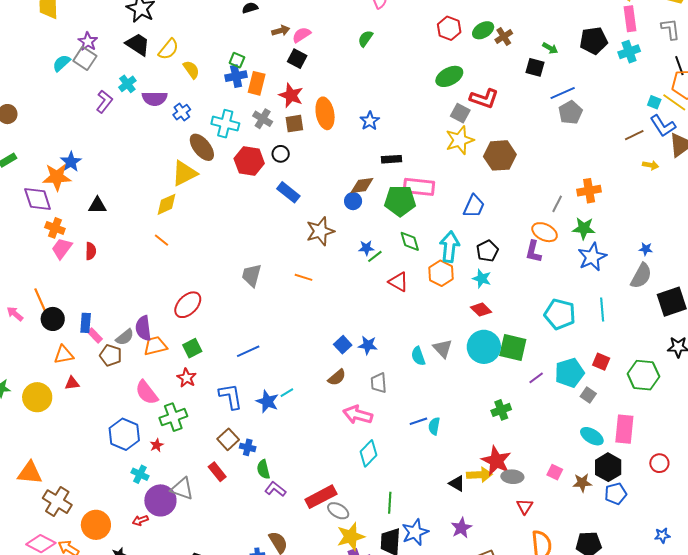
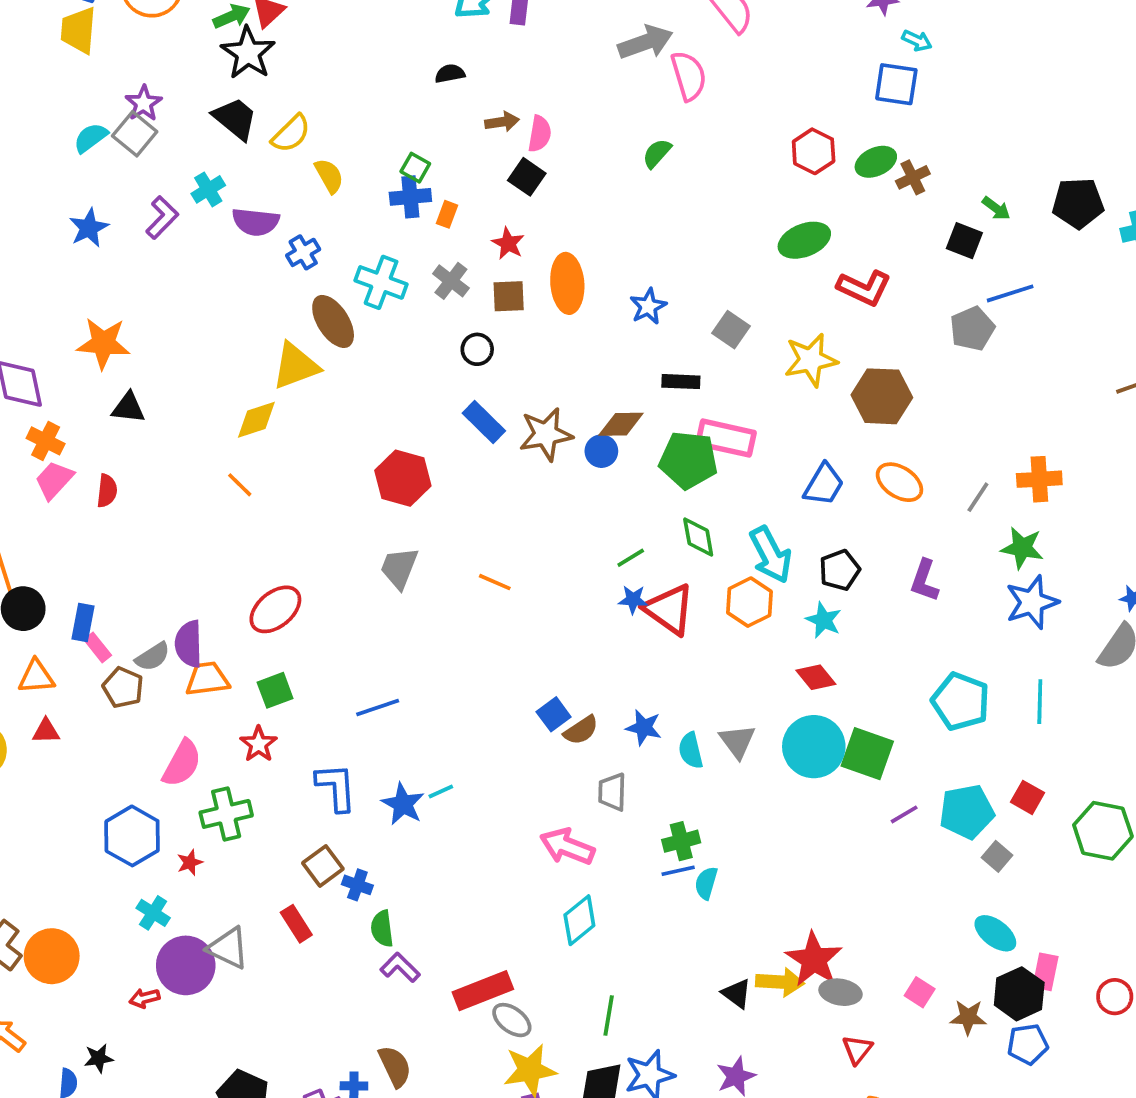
pink semicircle: (301, 35) -> (540, 134), turned 126
orange rectangle: (257, 83) -> (447, 214), size x0.6
red star: (291, 95) -> (508, 243), size x0.7
gray pentagon: (570, 112) -> (972, 329), moved
gray square: (460, 113) -> (731, 330), moved
red hexagon: (249, 161) -> (403, 478), moved
blue star: (71, 162) -> (89, 228), moved
orange star: (57, 177) -> (103, 343), moved
brown star: (320, 231) -> (546, 434), moved
orange ellipse: (545, 232) -> (899, 482), moved
cyan arrow: (450, 247) -> (771, 555), turned 140
blue star: (366, 248) -> (633, 600), moved
red triangle: (398, 282) -> (669, 609), size x1.4
blue star: (368, 345) -> (644, 728), moved
brown semicircle: (337, 377) -> (581, 730), moved
pink semicircle: (147, 393) -> (182, 763), turned -120
green cross: (501, 410) -> (681, 841), moved
pink rectangle: (624, 429) -> (1045, 972), moved, size x0.7
orange circle: (96, 525) -> (52, 956), moved

